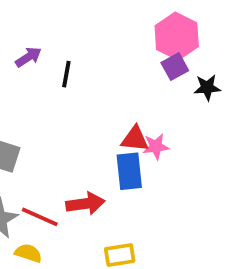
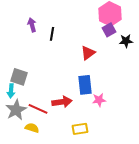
purple arrow: (28, 57) -> (32, 25), turned -72
red triangle: (135, 139) -> (88, 53), moved, turned -42
pink star: (156, 146) -> (99, 100), moved

